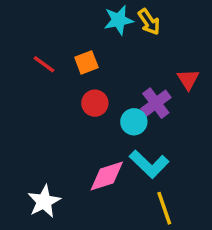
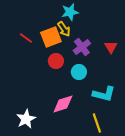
yellow arrow: (149, 22) -> (64, 29), moved
orange square: (86, 62) -> (51, 37), size x1.5
purple cross: (156, 103) -> (82, 47), moved
cyan L-shape: (149, 164) -> (104, 94), moved, turned -30

